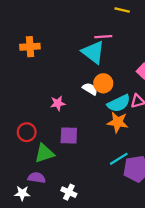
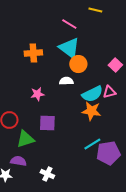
pink line: (103, 37) -> (69, 24), moved, turned 35
orange cross: (30, 47) -> (33, 53), moved
orange circle: (103, 83) -> (78, 64), moved
white semicircle: (90, 89) -> (66, 81), turned -32

